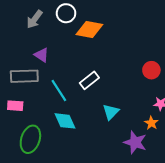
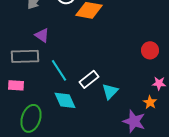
white rectangle: (89, 80) -> (89, 79), moved

